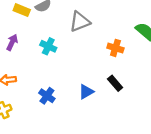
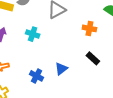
blue triangle: (86, 92) -> (61, 69), moved

